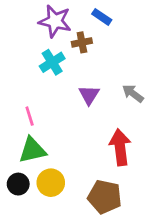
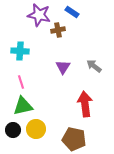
cyan cross: (52, 62) -> (20, 51), moved, turned 36

